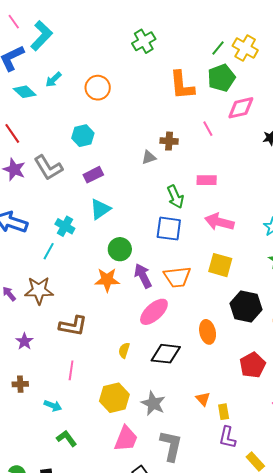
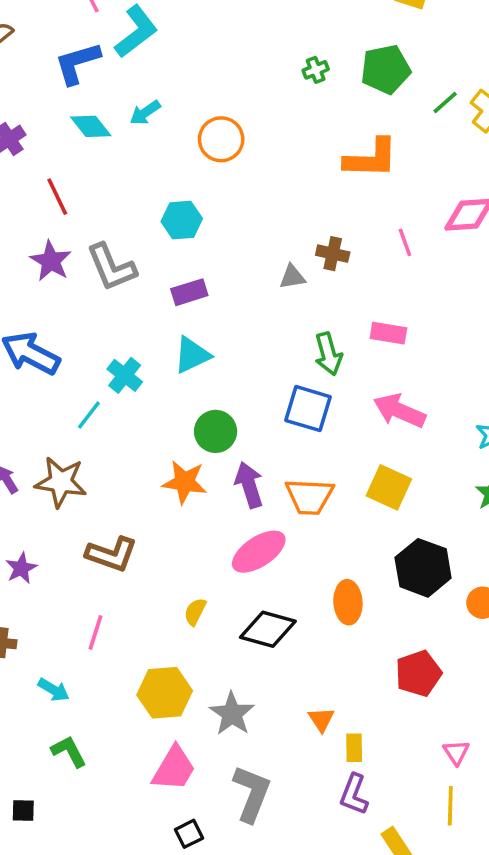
green cross: (144, 41) -> (316, 70), size x0.6
green pentagon: (221, 78) -> (386, 69), moved
orange L-shape: (182, 85) -> (371, 158), turned -92

